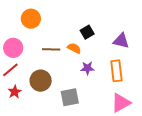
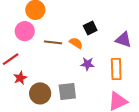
pink circle: (13, 48) -> (25, 31), moved
brown circle: (41, 81) -> (40, 93), moved
red star: (15, 92) -> (20, 78), moved

